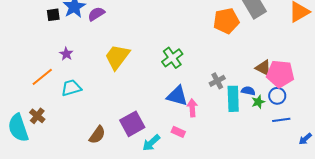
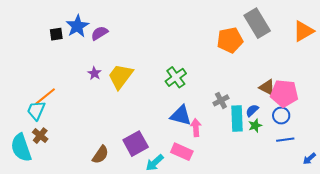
purple star: (66, 54) -> (94, 73), moved
cyan trapezoid: (71, 88) -> (36, 110), moved, turned -50
blue semicircle: (248, 91) -> (252, 110), turned -56
green star: (258, 102) -> (255, 126), moved
pink rectangle: (178, 132) -> (182, 152), size x1.5

